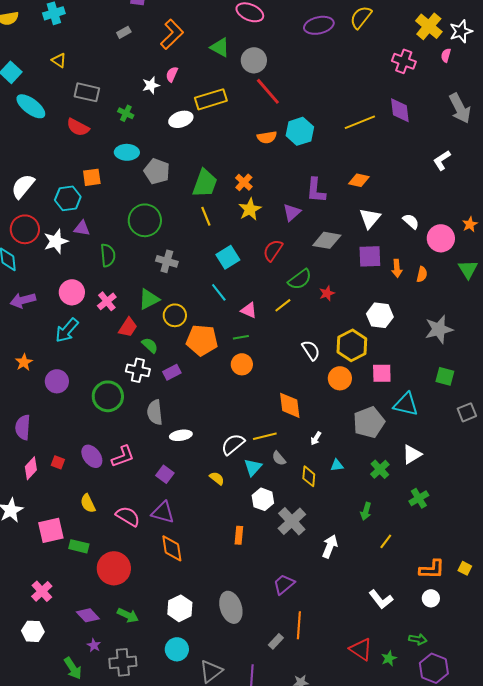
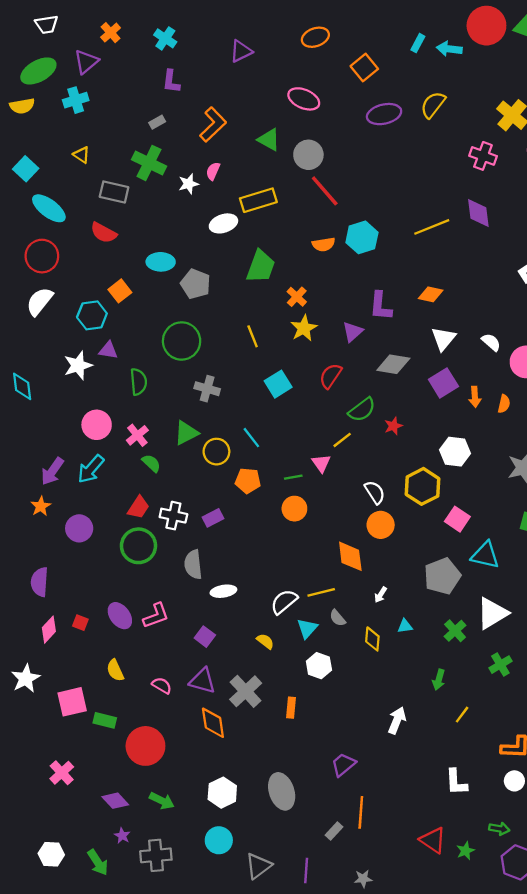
green cross: (126, 113) -> (149, 163), moved, size x1.8
orange square: (92, 177) -> (120, 291), turned -30
green trapezoid: (205, 183) -> (261, 267), moved
red circle: (25, 229) -> (42, 256), moved
purple square: (370, 256) -> (443, 383), turned -30
cyan line: (219, 292) -> (251, 438), moved
purple arrow: (23, 300) -> (52, 471), moved, turned -40
pink triangle: (249, 310) -> (321, 463), moved, turned 30
red trapezoid: (128, 327) -> (138, 507), moved
orange pentagon: (202, 340) -> (248, 481), size x0.7
green semicircle: (150, 345) -> (151, 463), moved
pink square: (382, 373) -> (457, 519), turned 35
orange circle: (340, 378) -> (381, 525), moved
white triangle: (412, 454) -> (492, 613), size x1.4
pink semicircle: (128, 516) -> (162, 685), size x0.7
gray cross: (292, 521) -> (246, 691), moved
white L-shape: (381, 599) -> (456, 782), turned 35
white hexagon: (33, 631) -> (51, 854), moved

